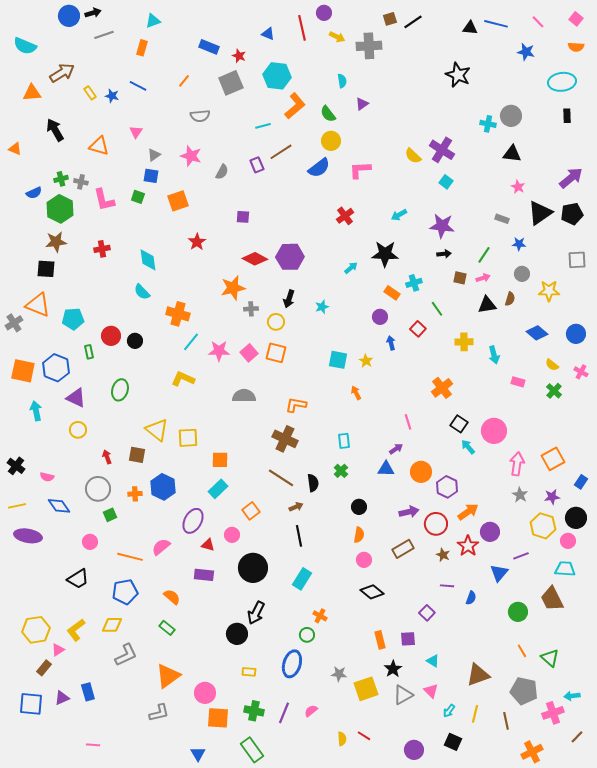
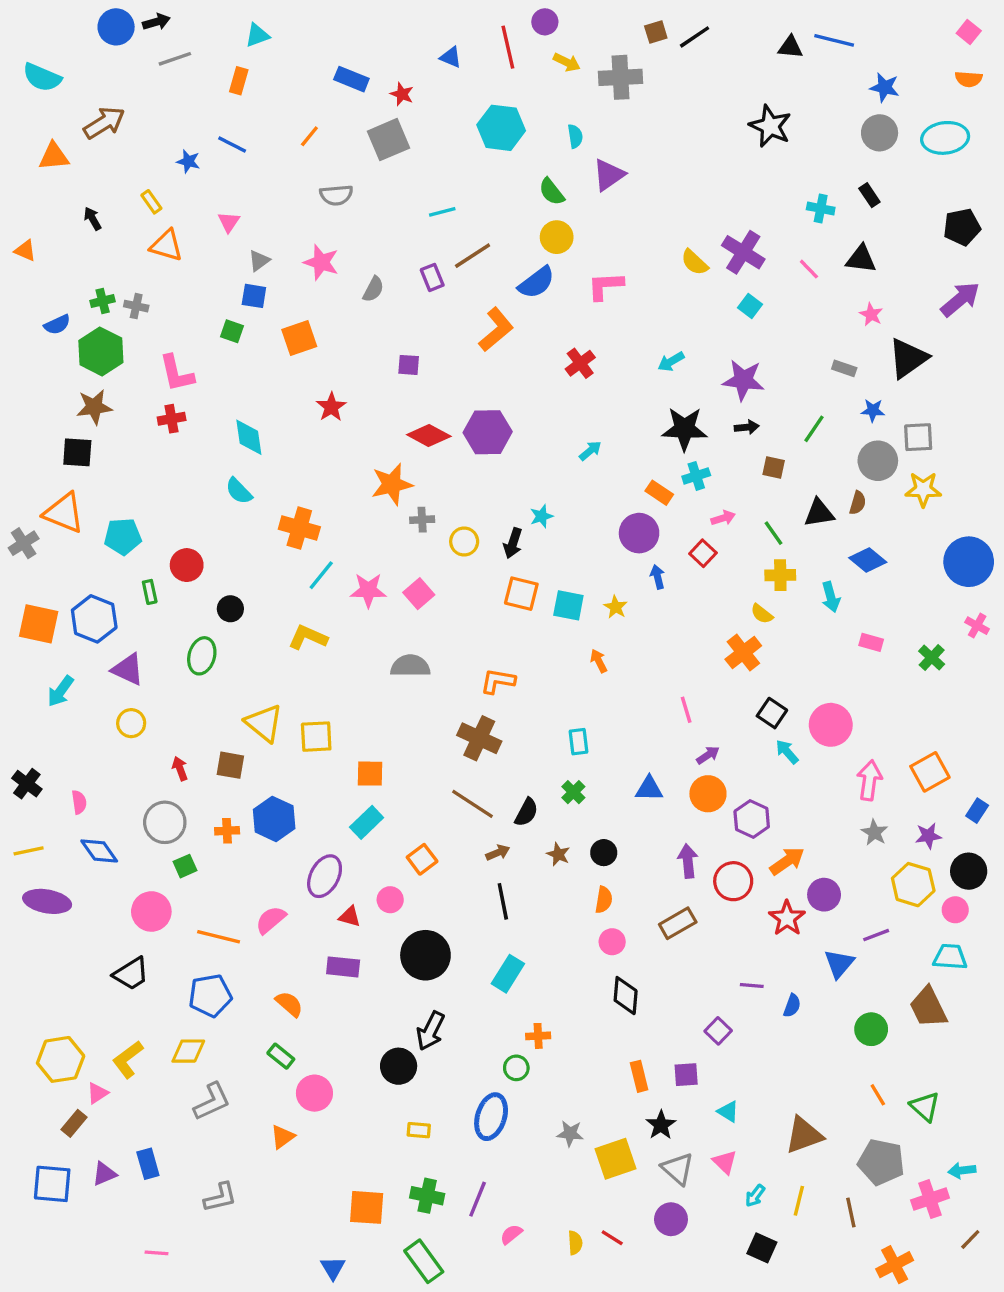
pink line: (538, 22) -> (809, 269), moved
cyan hexagon: (277, 76) -> (501, 128), moved
yellow rectangle: (90, 93) -> (151, 202), moved
purple triangle: (362, 104) -> (609, 175), size x1.5
orange L-shape: (295, 106) -> (496, 330), moved
gray circle: (511, 116) -> (880, 133), moved
black rectangle: (567, 116) -> (869, 195), moved, turned -32
black arrow: (55, 130) -> (92, 219), size x0.6
pink L-shape: (104, 200) -> (177, 373), moved
black pentagon: (572, 214) -> (962, 227), moved
black star: (385, 254) -> (684, 429), moved
gray square: (577, 260) -> (918, 437), moved
gray circle: (522, 274) -> (878, 461), size x1.5
pink arrow: (483, 278) -> (723, 518), moved
black arrow: (289, 299) -> (513, 543), moved
green line: (437, 309) -> (774, 533), moved
purple circle: (380, 317) -> (639, 533), size x1.5
blue diamond: (537, 333) -> (868, 560), moved
blue circle: (576, 334) -> (969, 562), size x1.5
black circle: (135, 341) -> (230, 609), moved
orange square: (276, 353) -> (521, 594), moved
yellow semicircle: (552, 365) -> (762, 614), moved
cyan arrow: (36, 411) -> (61, 691), turned -132
purple arrow: (396, 449) -> (708, 755), moved
pink semicircle: (47, 477) -> (79, 802), turned -112
black semicircle: (313, 483) -> (526, 812), turned 36
purple arrow: (409, 512) -> (688, 861), turned -84
pink circle: (90, 542) -> (151, 911), size x1.5
brown star: (443, 555) -> (558, 854), moved
black diamond: (372, 592) -> (626, 996), turned 55
orange cross: (320, 616) -> (538, 1036), turned -32
orange triangle: (168, 676) -> (283, 1137), size x0.6
pink circle: (205, 693) -> (314, 1093), moved
gray triangle: (403, 695) -> (678, 1169), turned -50
pink semicircle: (311, 711) -> (511, 1234), moved
gray L-shape: (159, 713) -> (220, 1197), moved
purple circle: (414, 750) -> (671, 1219), moved

